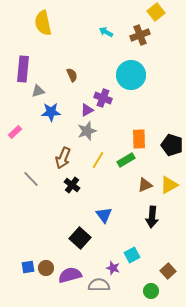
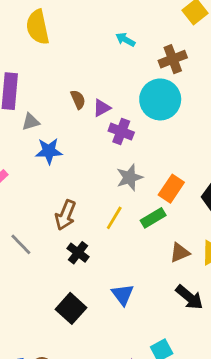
brown cross: (140, 35) -> (173, 59), moved
purple triangle: (87, 110) -> (102, 108), moved
gray star: (87, 131) -> (130, 177), moved
orange rectangle: (139, 139) -> (171, 189), turned 36
black arrow: (152, 217) -> (189, 297), turned -55
black square: (80, 238) -> (71, 308), moved

